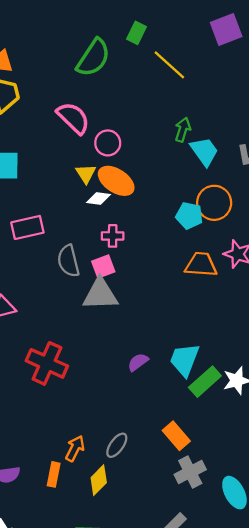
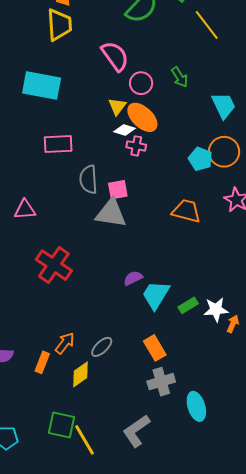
green arrow: (183, 130) -> (180, 77), moved, turned 120
pink cross: (113, 236) -> (136, 146), moved
orange trapezoid: (201, 265) -> (186, 211), moved
cyan trapezoid: (184, 360) -> (156, 295), moved
green rectangle: (205, 382) -> (188, 305), size x0.7

